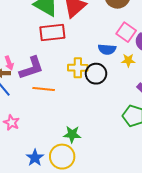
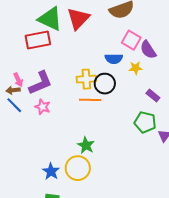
red rectangle: (52, 33) -> (38, 40), moved
orange line: (44, 89) -> (90, 100), moved
pink star: (12, 123) -> (43, 107), moved
green star: (72, 134) -> (86, 145), turned 30

